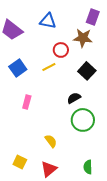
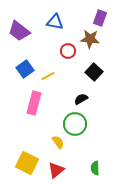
yellow line: (49, 67) -> (48, 76), moved
pink rectangle: (27, 102) -> (34, 103), size x1.6
green circle: (83, 120) -> (75, 124), moved
yellow square: (20, 162) -> (27, 163), size x1.6

